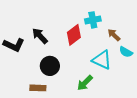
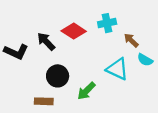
red diamond: (74, 35) -> (74, 31), moved, turned 70
green arrow: (85, 83) -> (86, 91), moved

